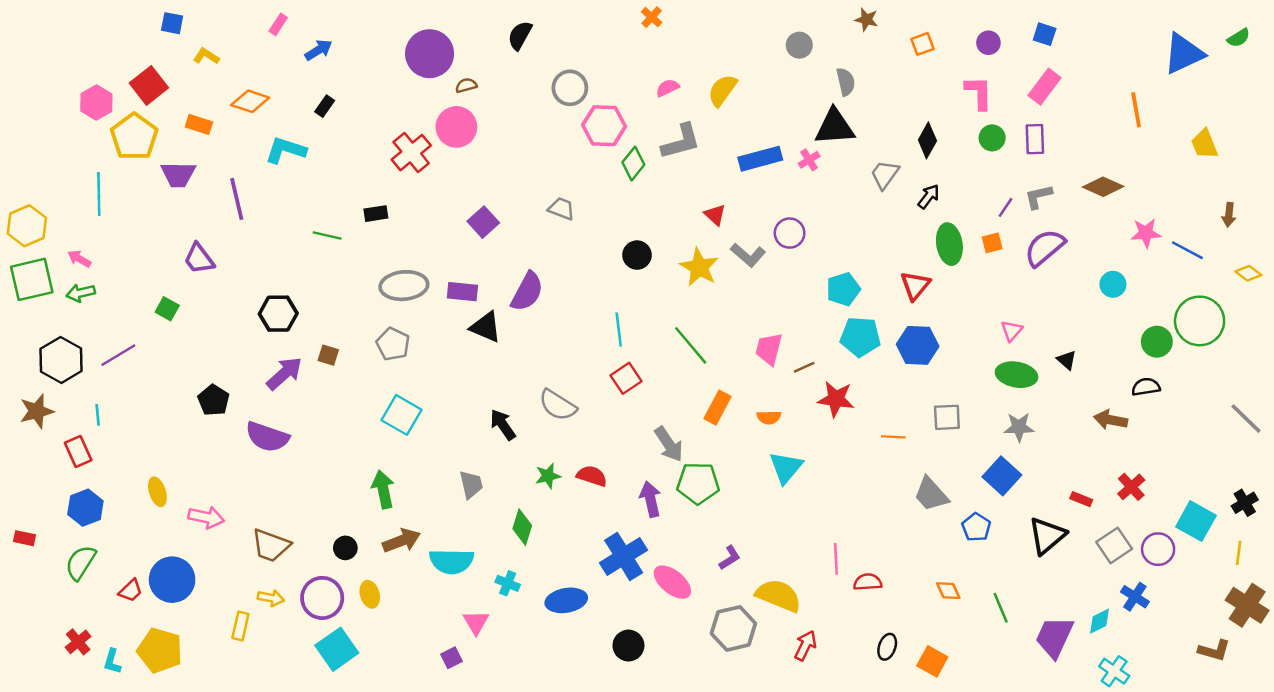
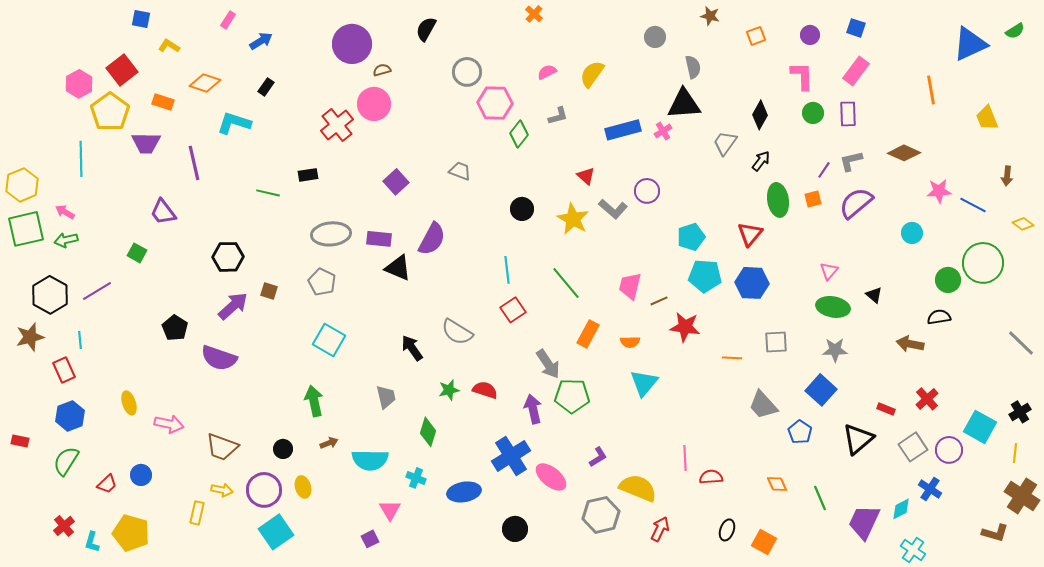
gray L-shape: (681, 142) -> (558, 116), size x0.6
brown arrow: (401, 541) -> (329, 443), size x0.6
blue circle: (172, 580) -> (141, 475), size x0.6

